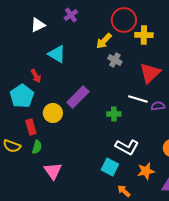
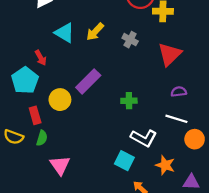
yellow arrow: (104, 41) -> (95, 32), moved
white line: (138, 99) -> (176, 119), moved
orange star: (146, 171) -> (165, 165), turned 30

